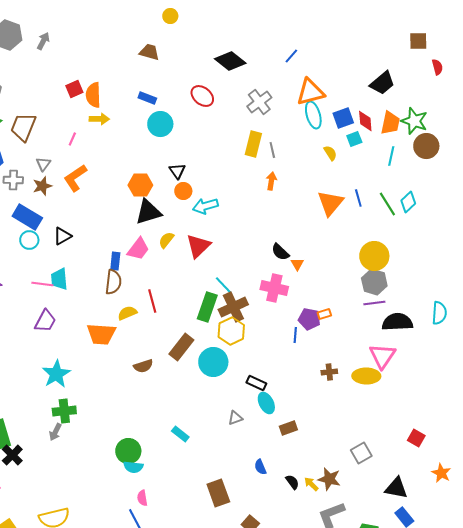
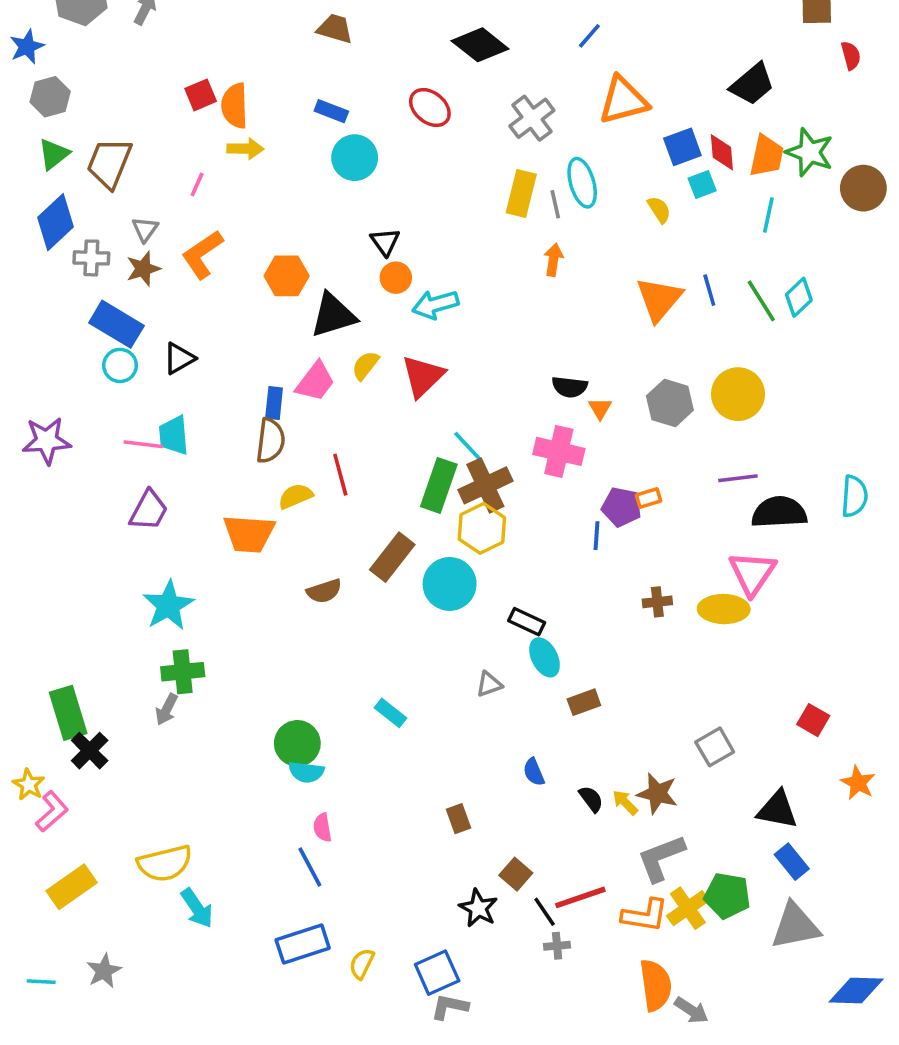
cyan ellipse: (313, 115) -> (582, 183), moved
brown circle: (426, 146) -> (863, 188), moved
orange hexagon: (140, 185) -> (287, 276), moved
black semicircle: (280, 252) -> (570, 387), turned -36
gray hexagon: (374, 282) -> (670, 403), moved
brown rectangle: (218, 493) -> (459, 819), size x0.6

